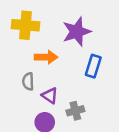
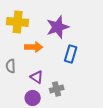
gray semicircle: (28, 81) -> (11, 66), moved

